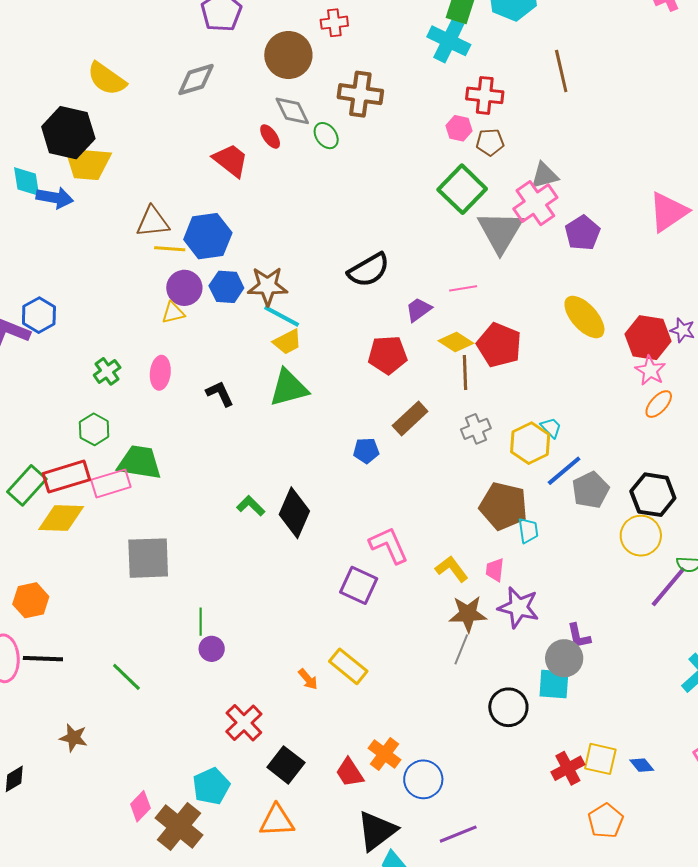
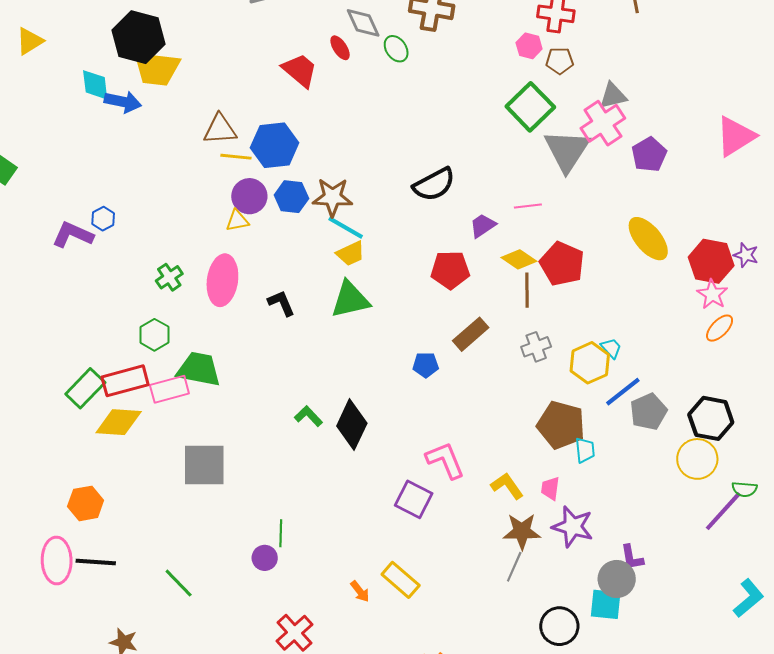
blue hexagon: (39, 315) -> (103, 219), size x0.7
pink ellipse: (160, 373) -> (222, 280), size x1.5
green line: (201, 622) -> (281, 533), moved

